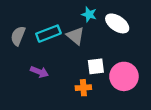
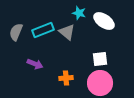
white square: (96, 66) -> (100, 59), moved
pink circle: (124, 76) -> (100, 83), moved
orange cross: (83, 88) -> (66, 78), moved

